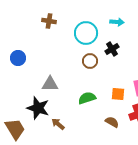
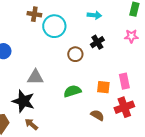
cyan arrow: (117, 22) -> (94, 15), moved
cyan circle: (86, 33) -> (54, 26), moved
brown arrow: (58, 124) -> (31, 124), moved

